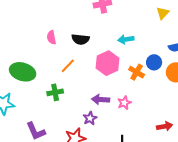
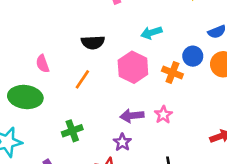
pink semicircle: (51, 37) -> (43, 64), moved
green cross: (55, 92) -> (72, 131), moved

